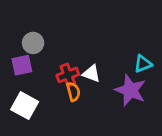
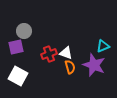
orange semicircle: (73, 92) -> (70, 67), moved

